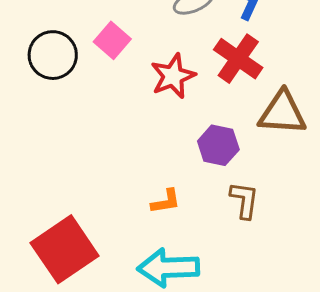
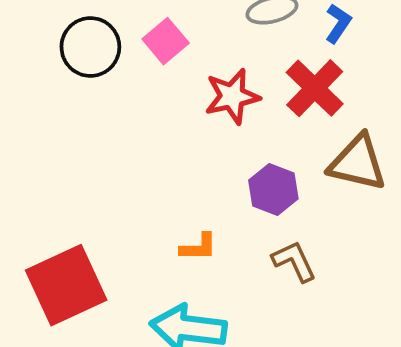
brown L-shape: (244, 200) -> (294, 261), turned -42

